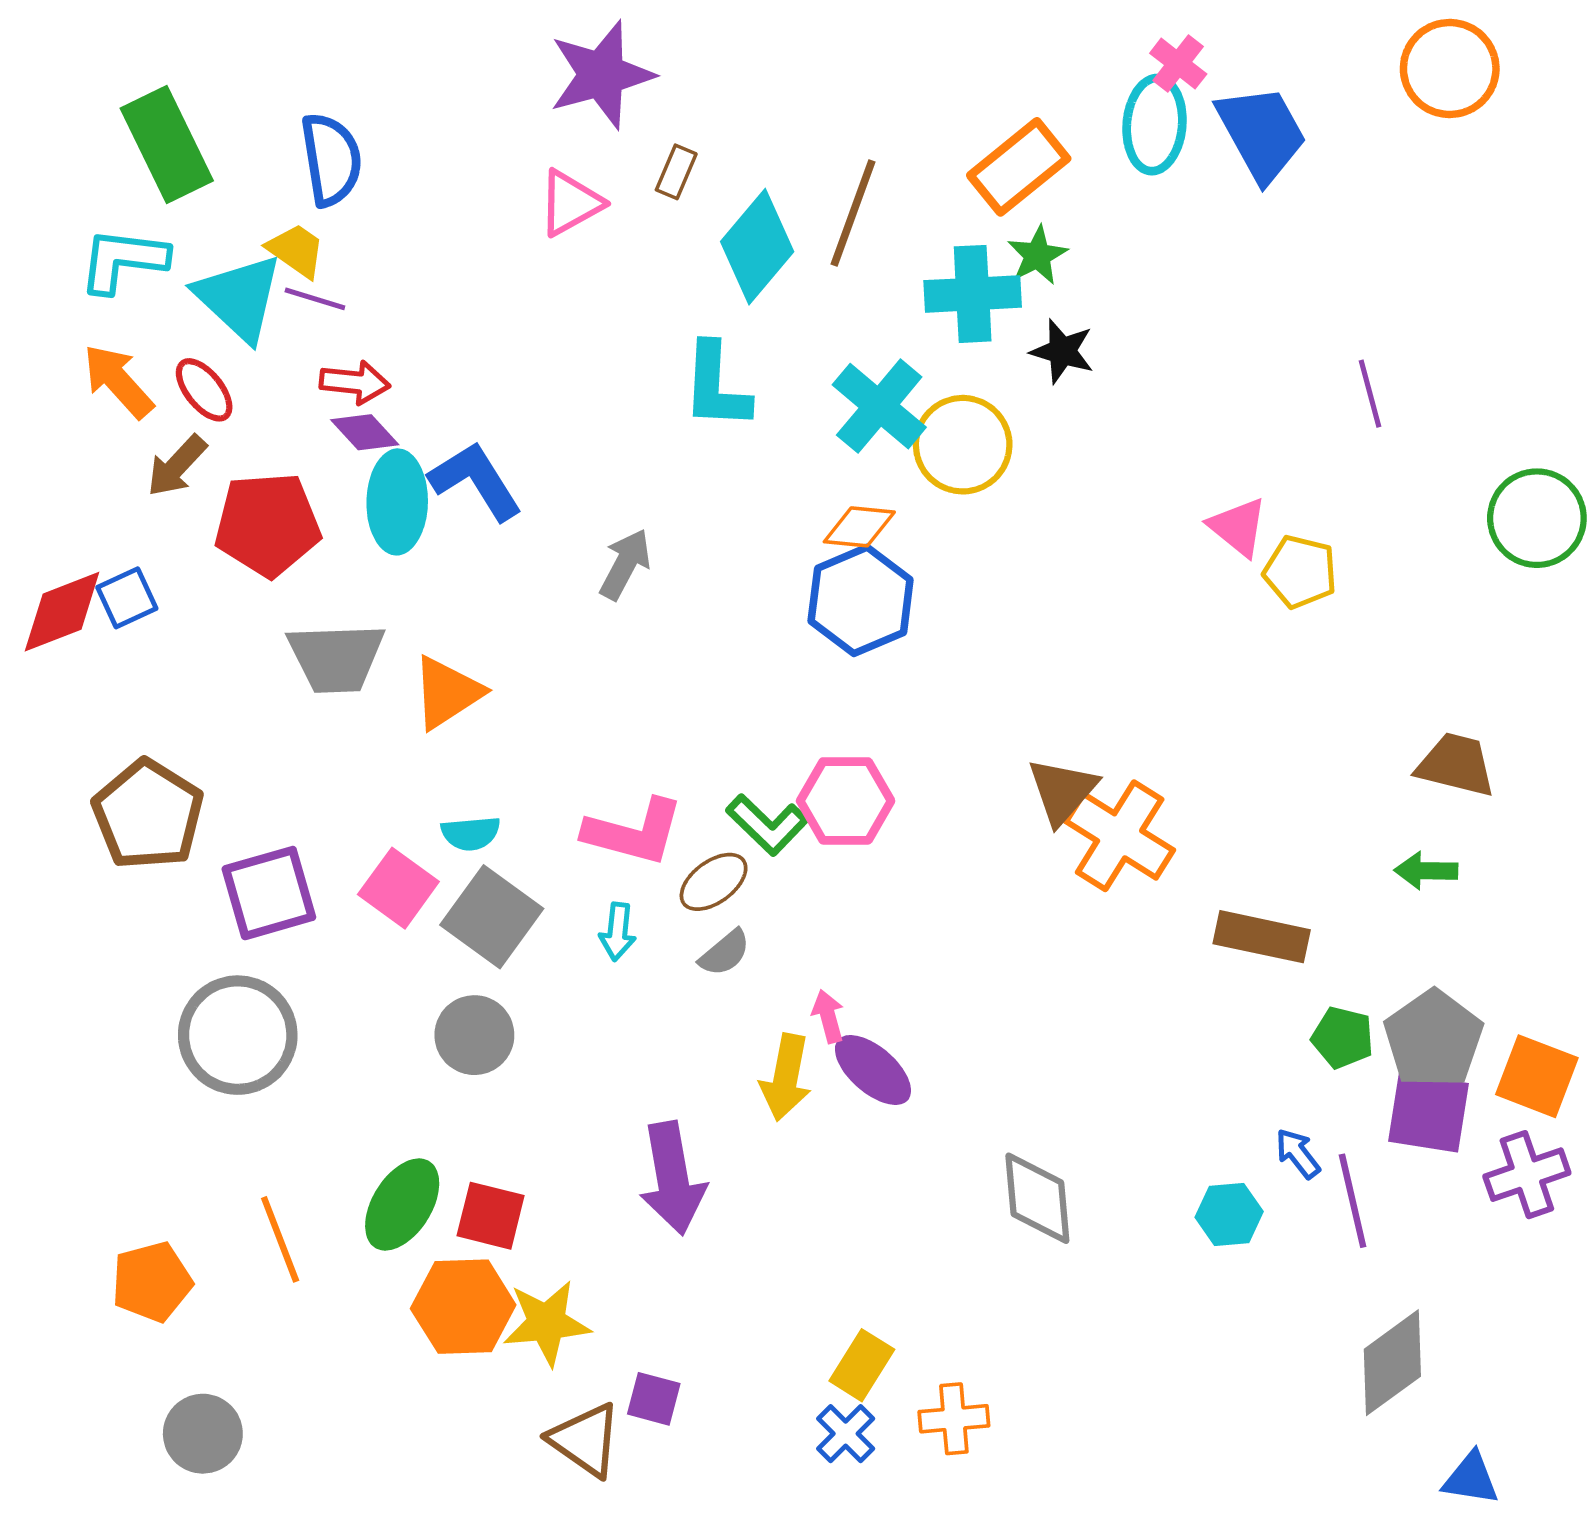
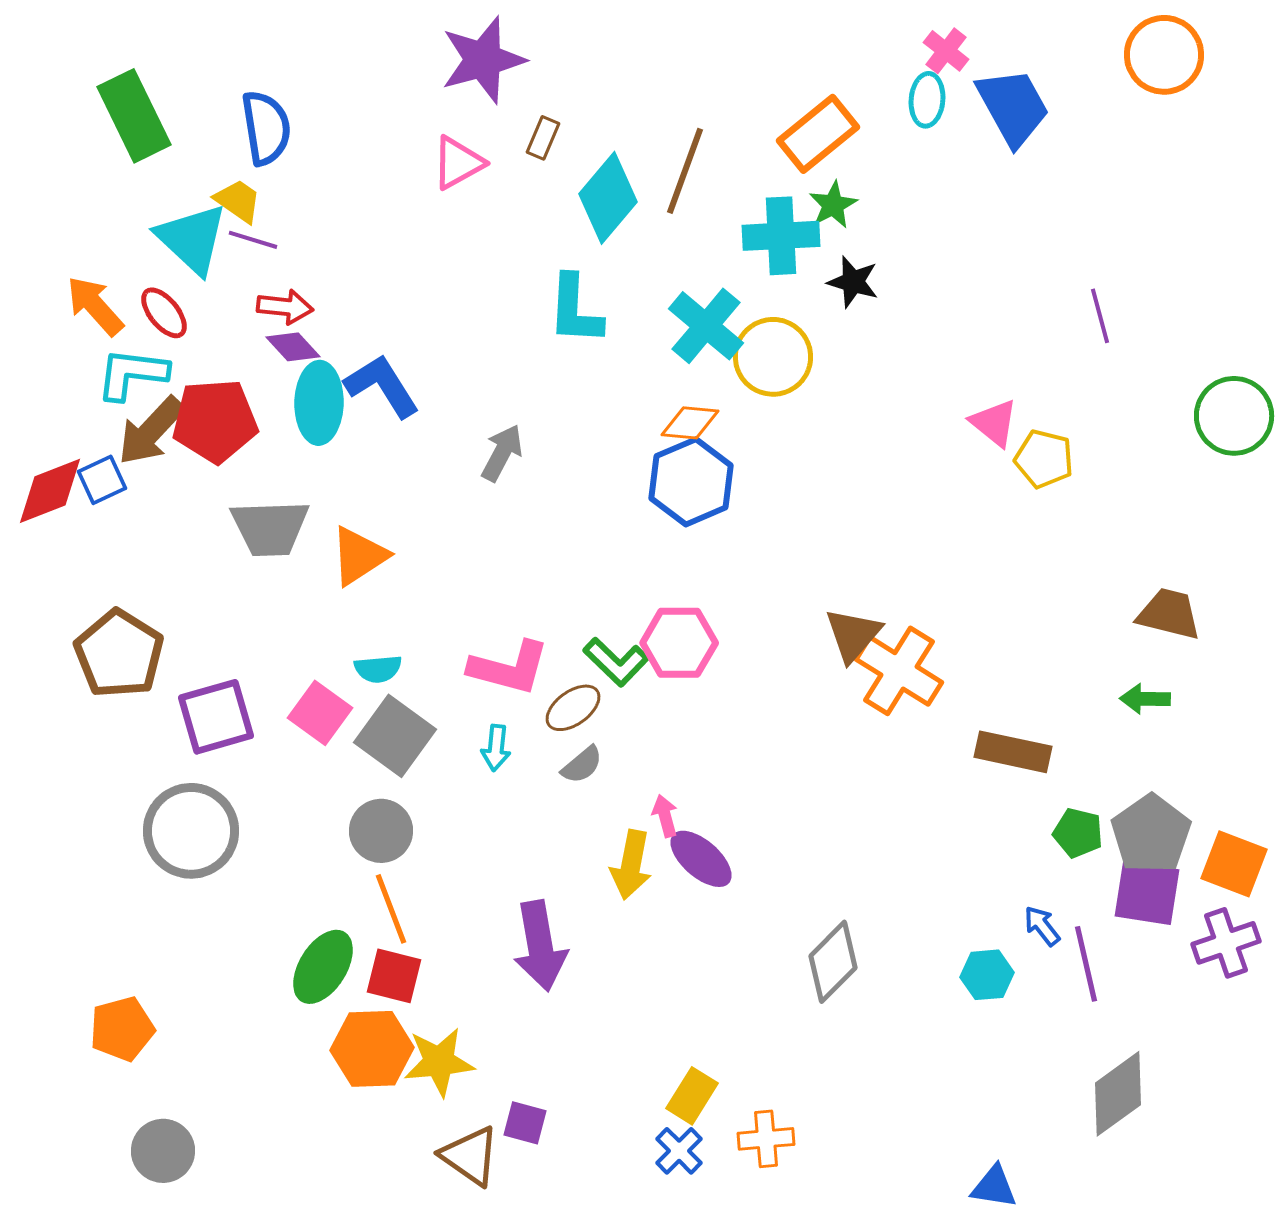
cyan ellipse: (1154, 125) -> (927, 100), size x0.7
cyan L-shape: (123, 260) -> (132, 374), moved
brown arrow: (177, 466) -> (151, 431), moved, size x1.4
gray diamond: (1037, 1198) -> (833, 962), turned 50
orange line: (280, 1239) -> (391, 909), moved
blue triangle: (1471, 1479) -> (994, 1187), moved

